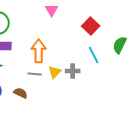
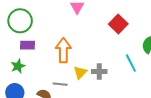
cyan line: (94, 55) -> (131, 63), moved
gray line: (35, 74) -> (60, 84), moved

